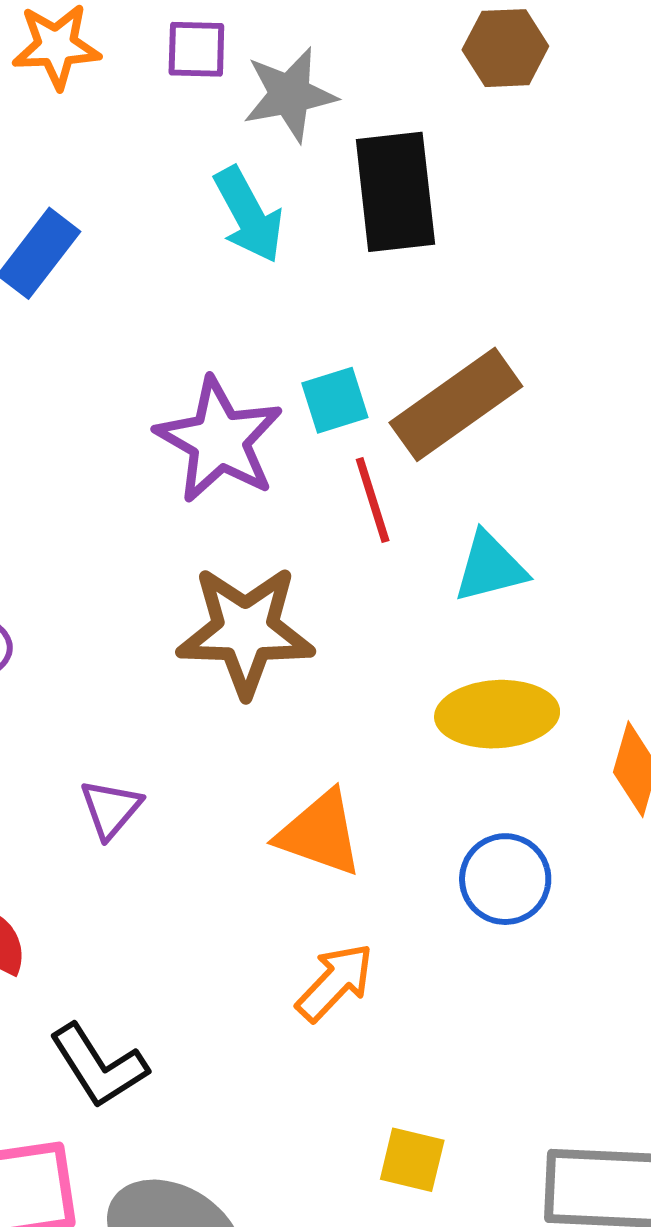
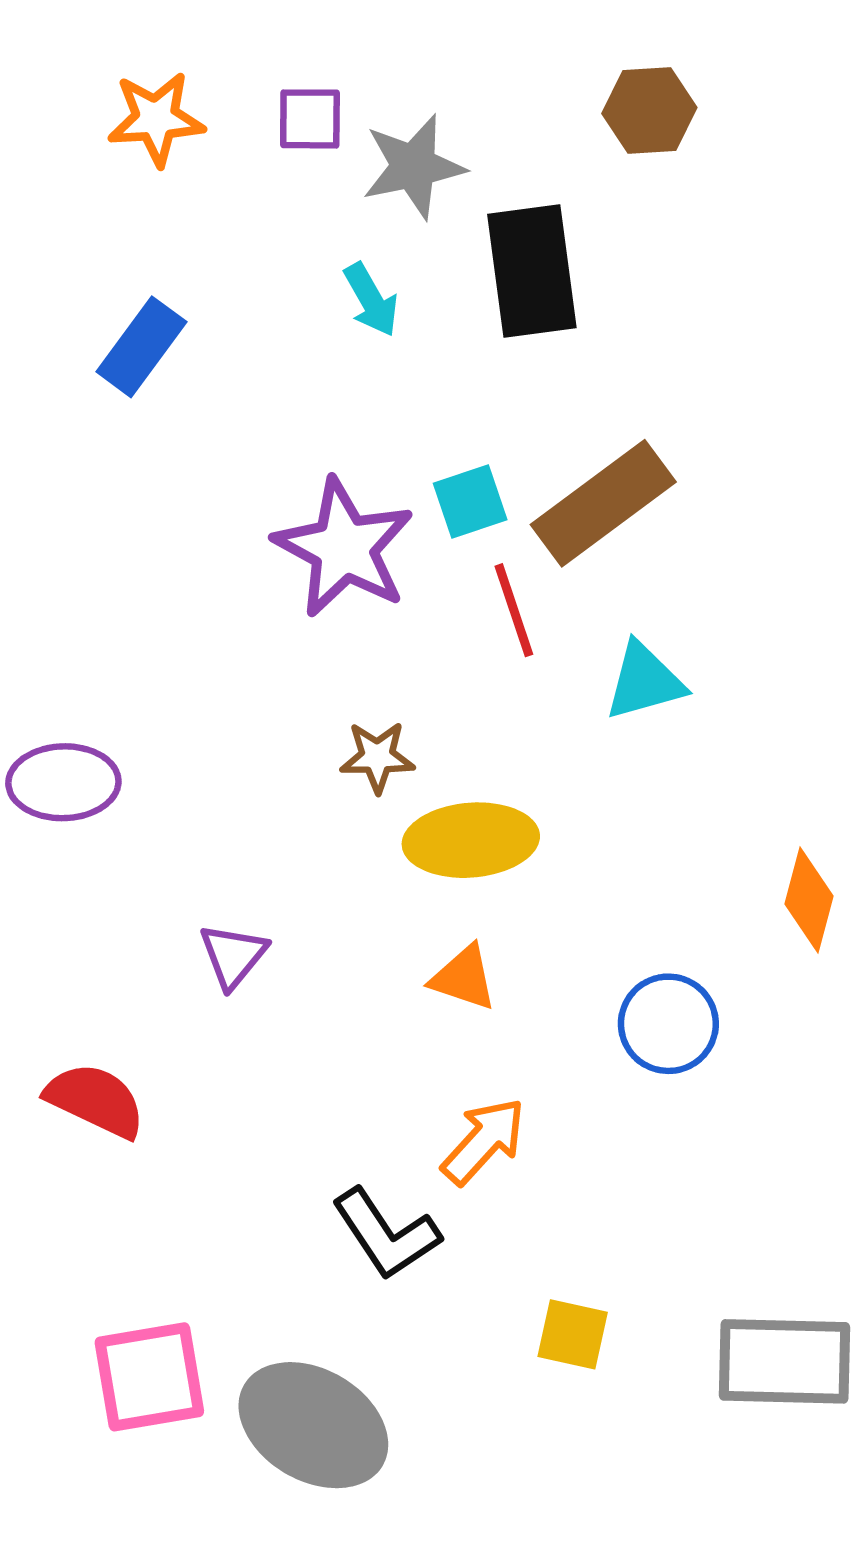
cyan arrow: (249, 215) -> (371, 300), size x0.7
brown star: (245, 631) -> (377, 757), size x0.5
yellow ellipse: (497, 714) -> (471, 840), moved
orange triangle: (320, 833) -> (464, 978), size x0.7
black L-shape: (99, 1066) -> (386, 1234), moved

